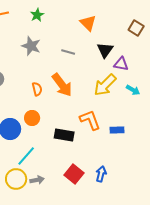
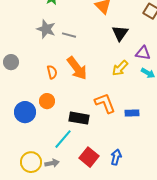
gray line: (68, 52) -> (69, 35), moved
purple triangle: (121, 64) -> (143, 53), moved
yellow arrow: (105, 85) -> (120, 68), size x0.7
cyan line: (26, 156) -> (63, 139), moved

